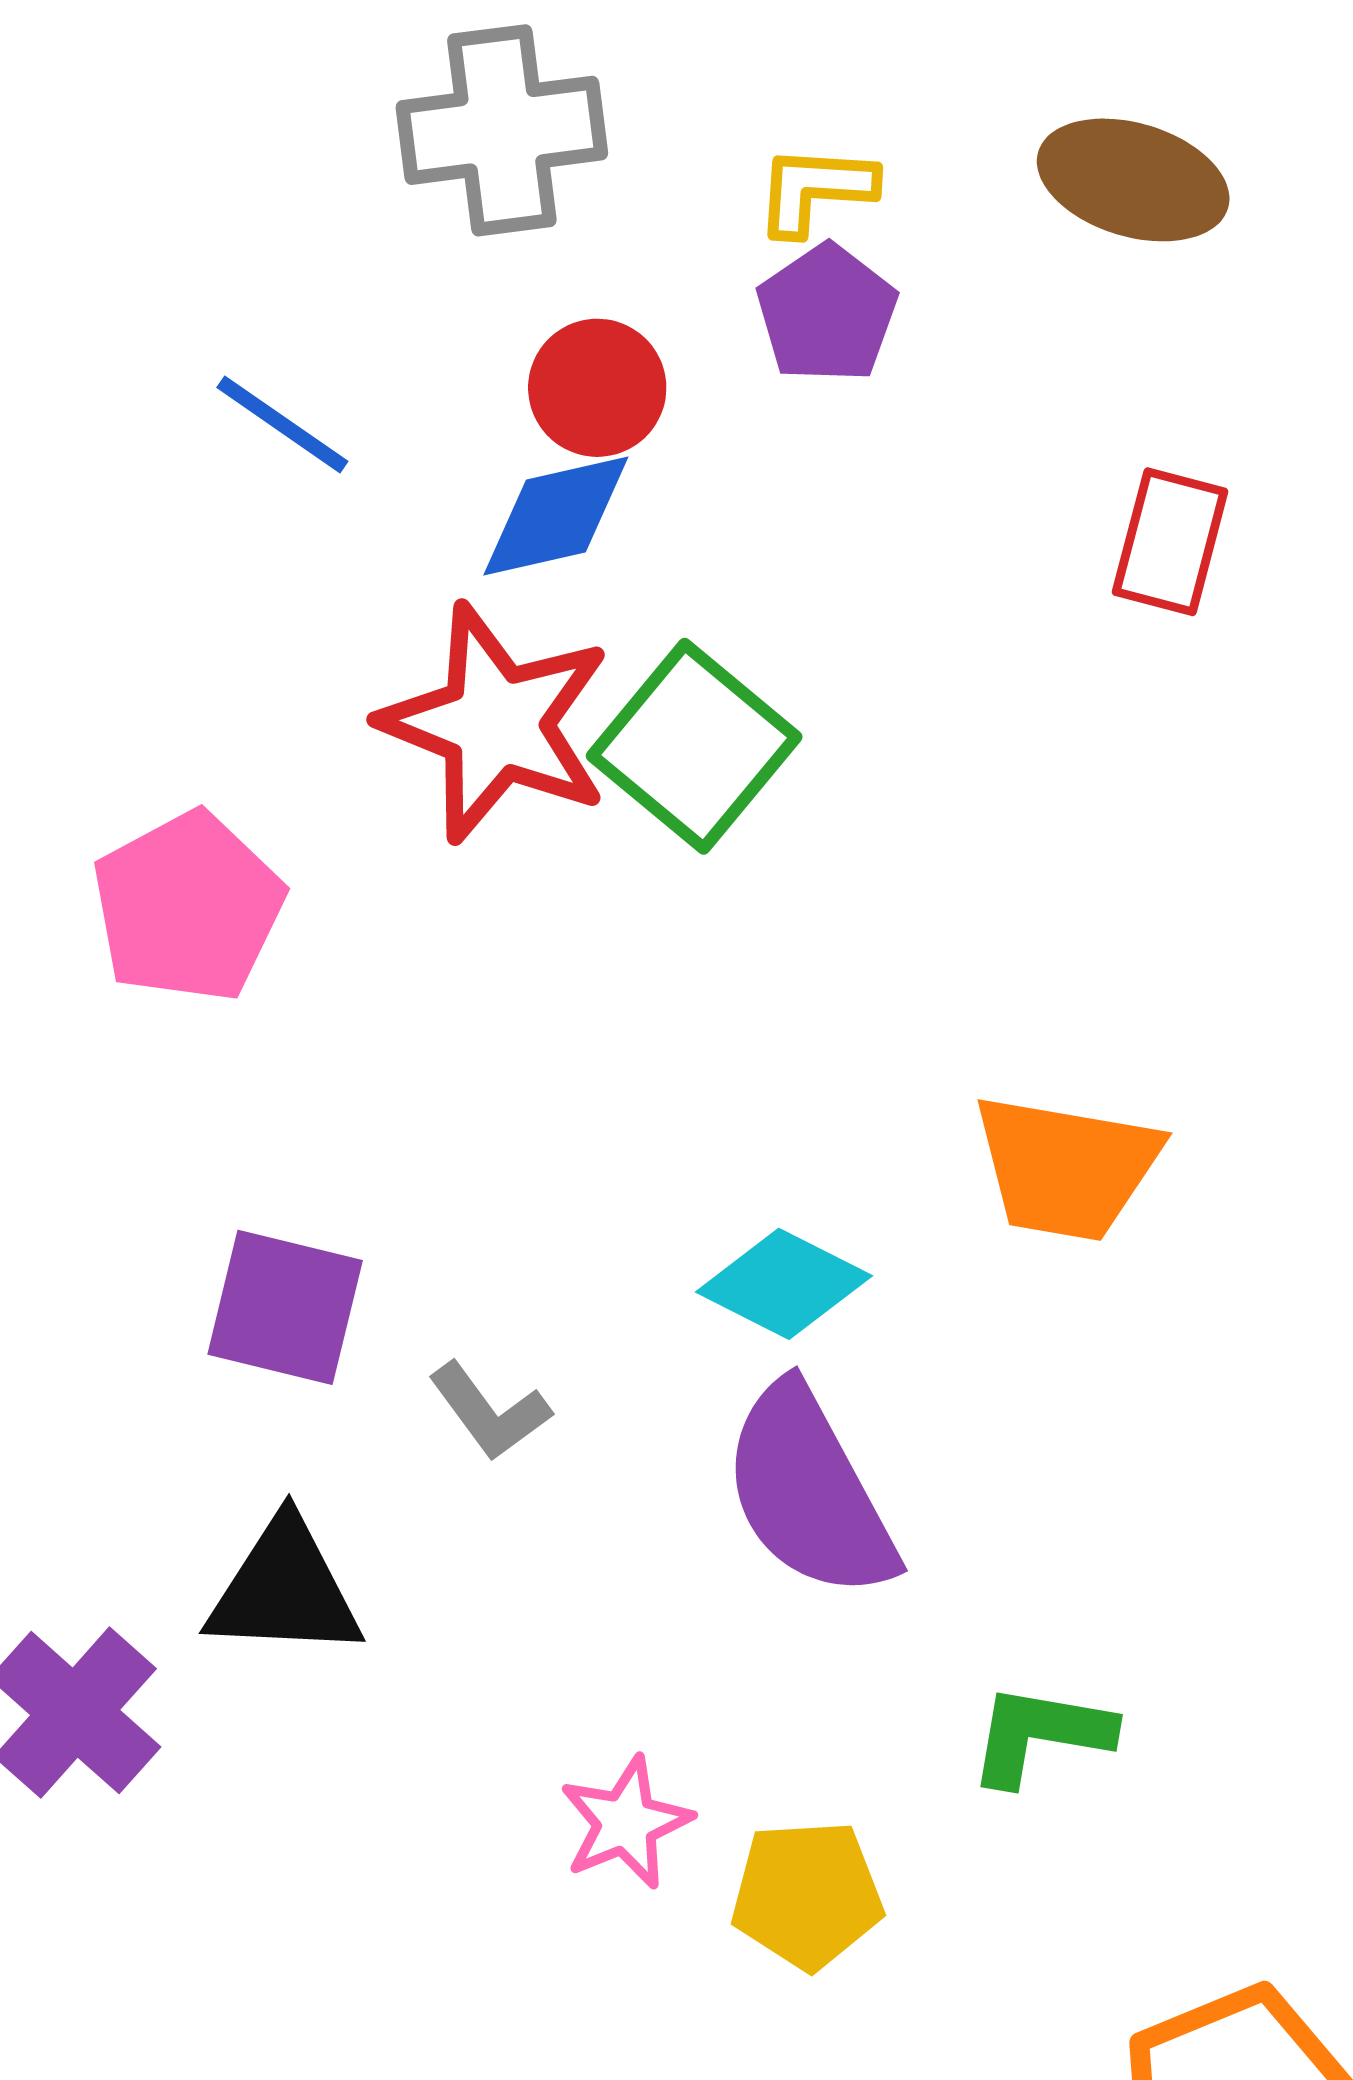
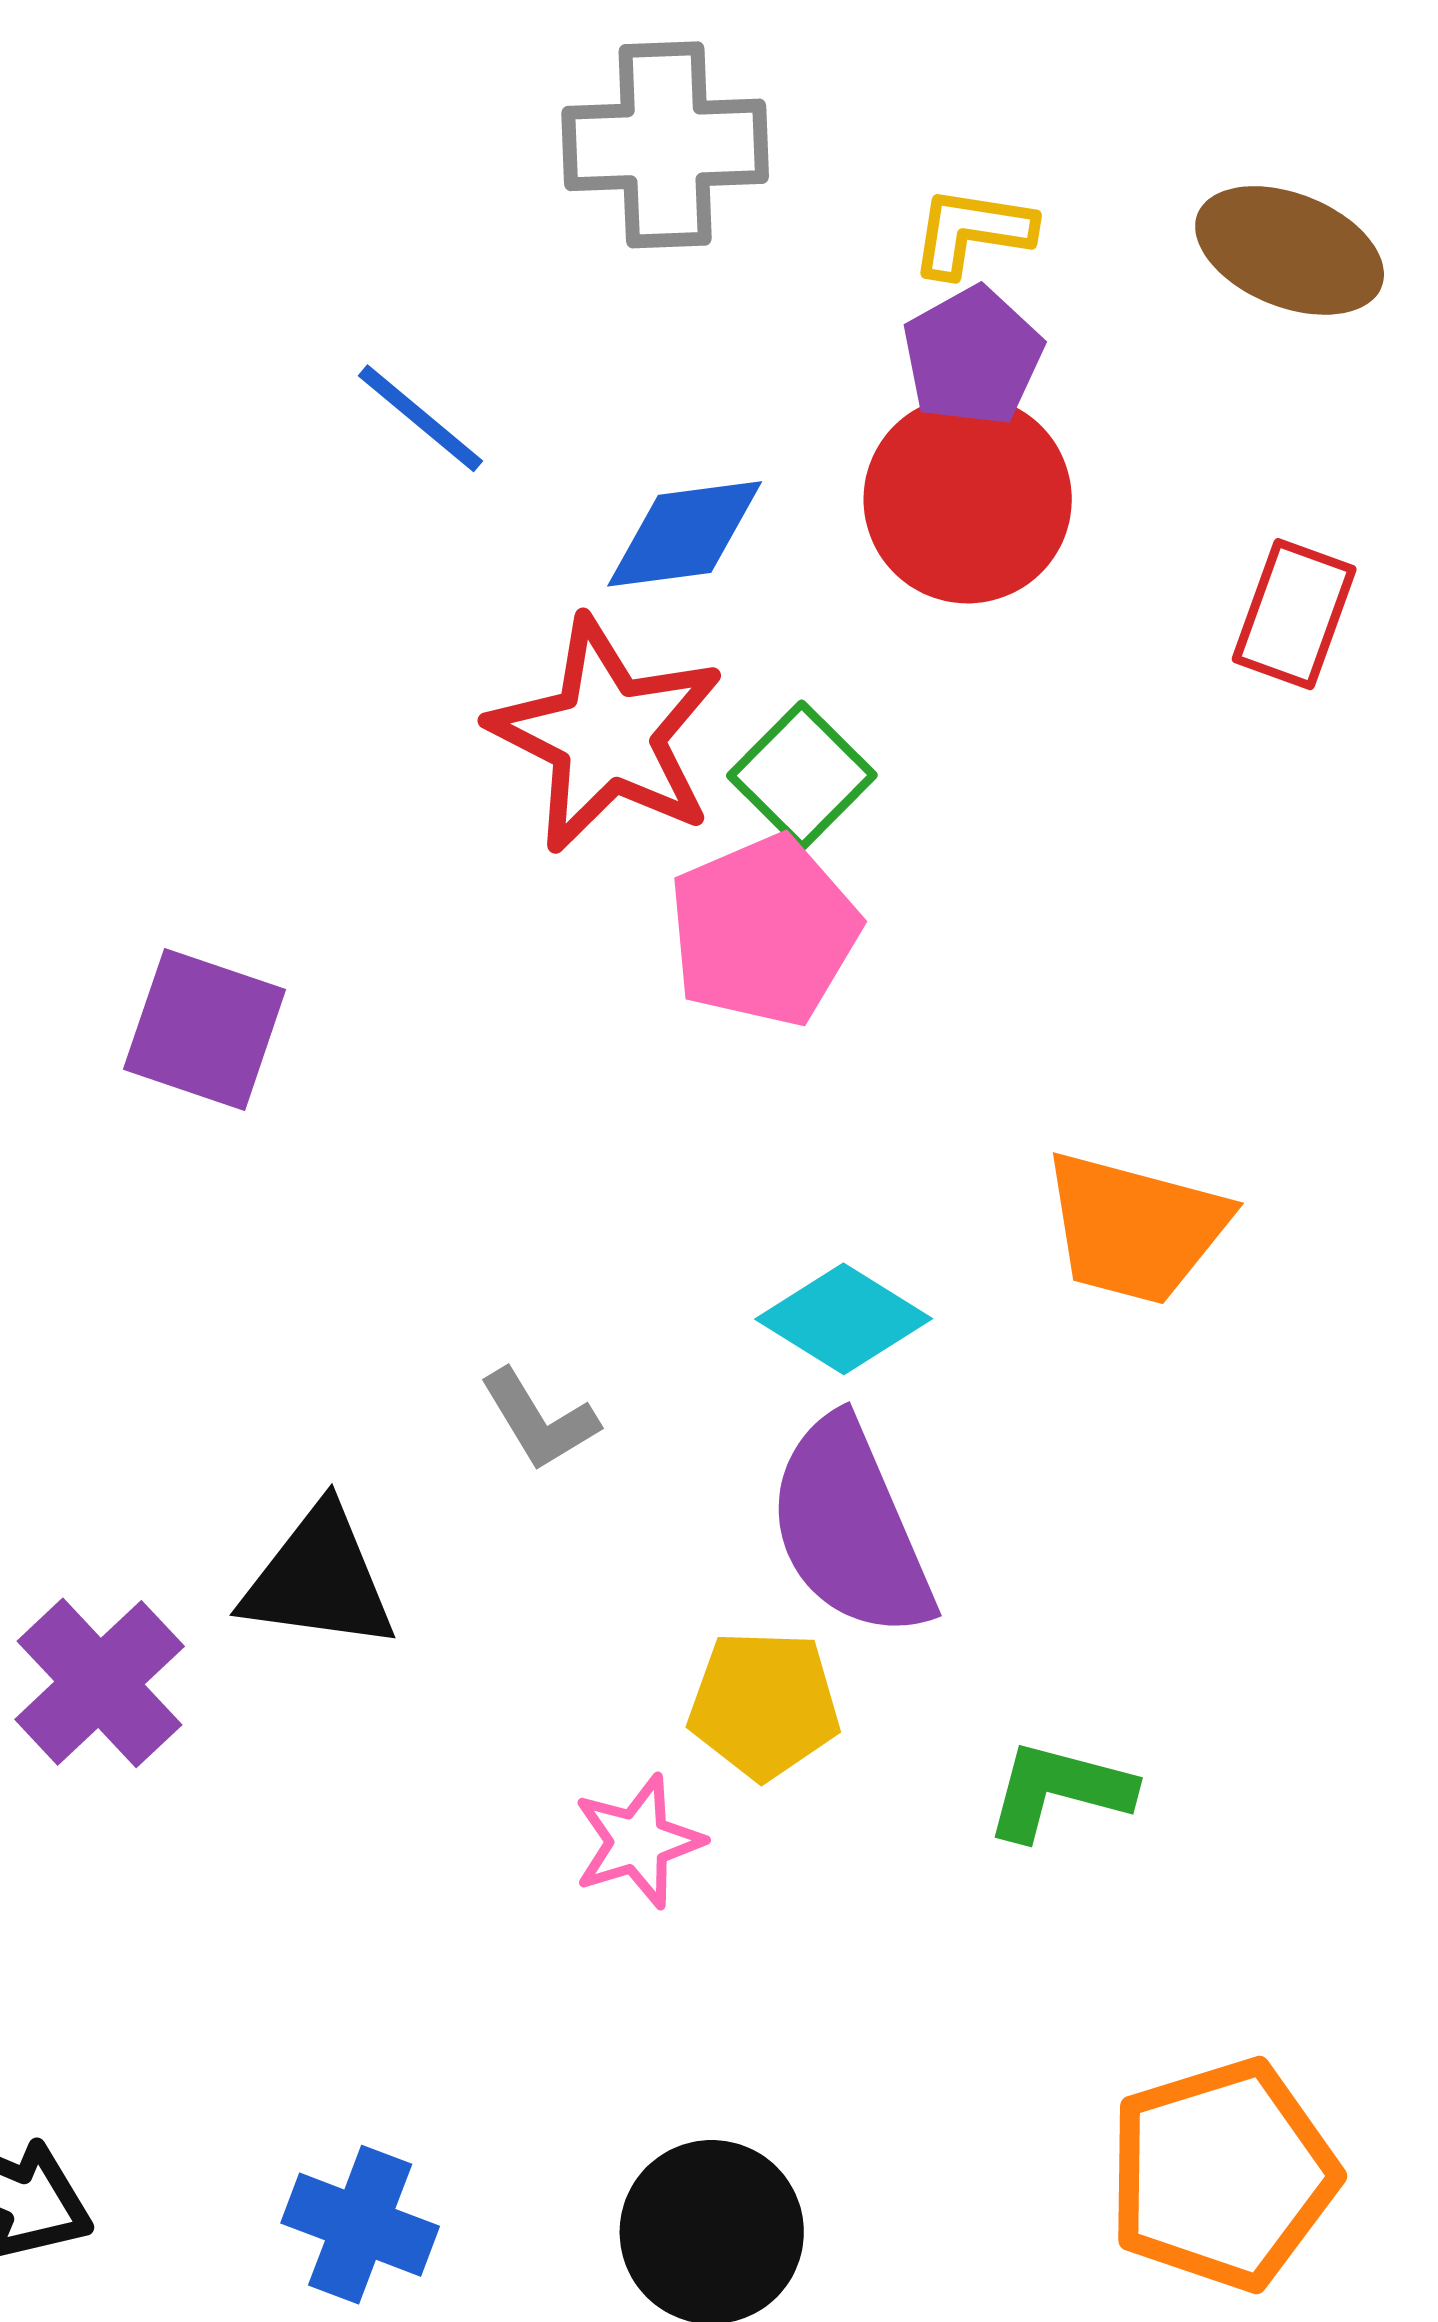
red circle: (597, 388) -> (968, 499), moved, size x1.5
green square: (694, 746) -> (802, 775), size x0.7
pink pentagon: (188, 907) -> (764, 931), moved
purple square: (285, 1307) -> (205, 1029), moved
yellow pentagon: (807, 1895) -> (764, 1705), moved

